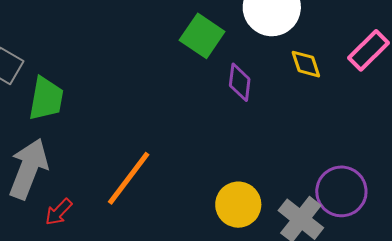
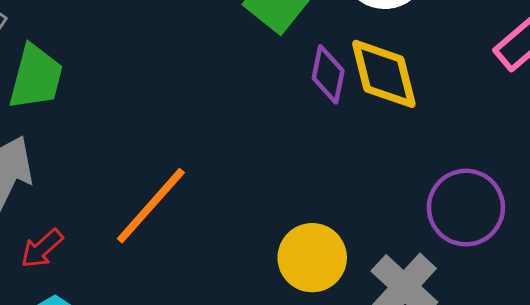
yellow diamond: (306, 64) -> (384, 74), moved, size x1.6
purple circle: (341, 191) -> (466, 208), moved

